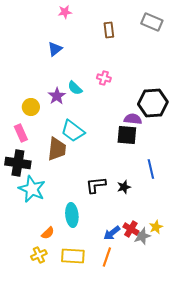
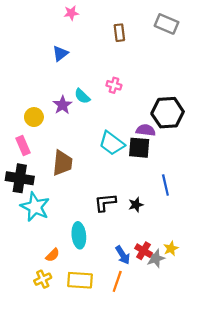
cyan trapezoid: (73, 131) -> (112, 143), moved
blue arrow: (112, 233) -> (123, 255), turned -84

